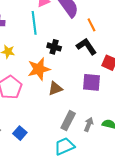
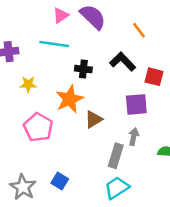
cyan line: (34, 23) -> (54, 44), turned -65
orange line: (91, 25) -> (139, 30), moved
gray arrow: (89, 124) -> (134, 137), moved

